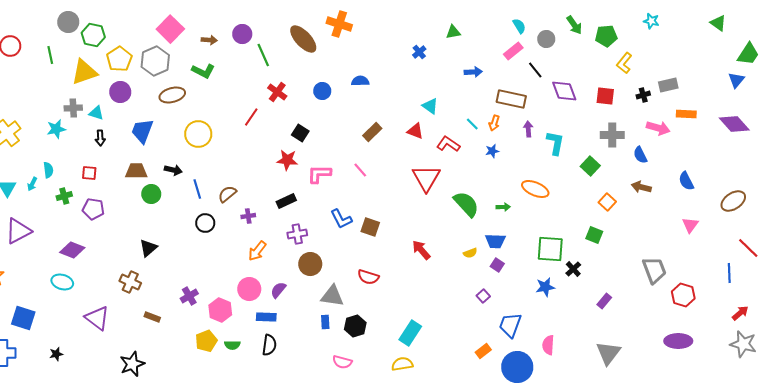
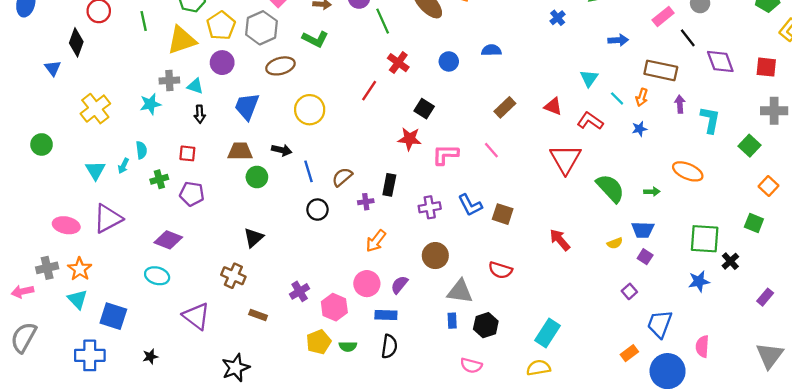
cyan triangle: (430, 106) -> (589, 78), moved, turned 30
black rectangle: (286, 201) -> (389, 185), moved, turned -54
purple cross: (297, 234) -> (430, 207), moved

